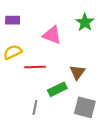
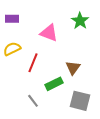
red line: (35, 67) -> (33, 63), turned -66
gray line: (35, 107) -> (33, 101), turned -48

